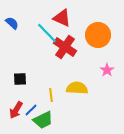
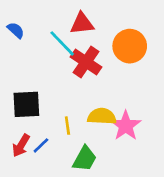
red triangle: (62, 18) -> (82, 24), turned -30
pink star: (107, 70) -> (126, 126), moved, size x1.6
black square: (20, 79) -> (26, 104), size x1.6
green trapezoid: (43, 120) -> (85, 159), moved, turned -35

